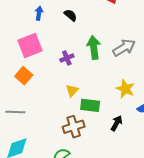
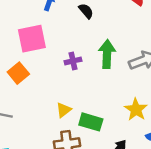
yellow triangle: (72, 91) -> (64, 110), moved

